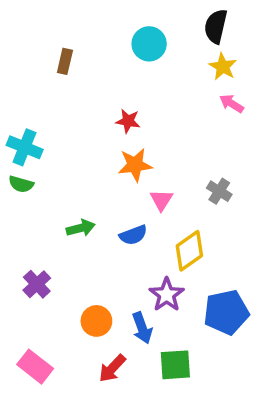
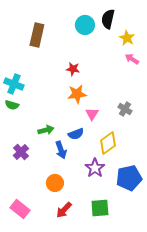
black semicircle: (216, 26) -> (108, 19), moved
brown rectangle: (65, 61) -> (37, 35), size x1.6
purple cross: (37, 284) -> (21, 152), moved
blue arrow: (142, 328) -> (61, 150), moved

